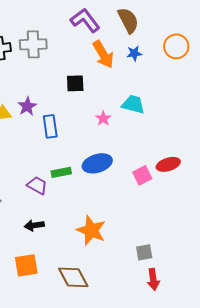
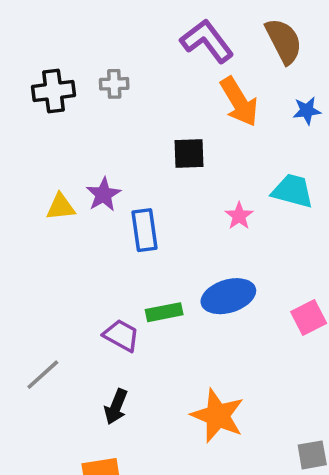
gray cross: (33, 44) -> (114, 84), size x0.6
blue star: (134, 53) -> (307, 111), moved
black arrow: (34, 225) -> (116, 407), turned -60

